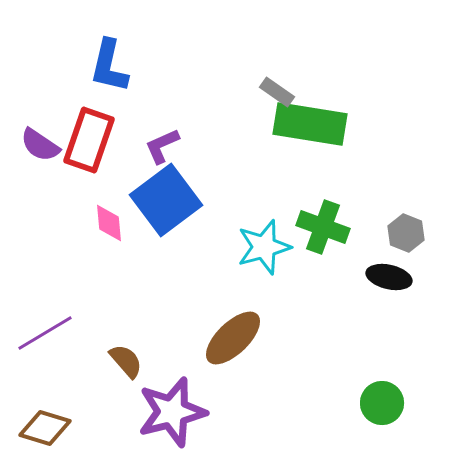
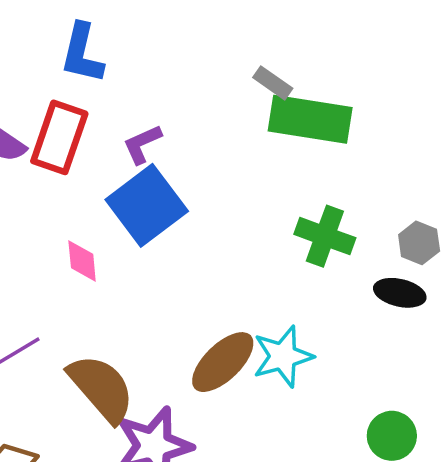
pink diamond: (109, 223) -> (82, 261), moved
cyan star: (264, 247) -> (283, 356), moved
brown semicircle: (126, 361) -> (101, 388), size x1.8

